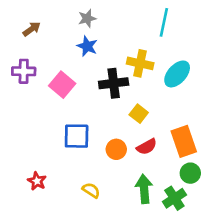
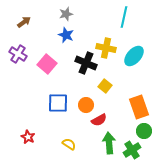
purple cross: (24, 71) -> (18, 54), turned 30
black cross: (114, 83) -> (86, 63), turned 30
red semicircle: (147, 147) -> (99, 120), moved
orange circle: (116, 149) -> (86, 105), moved

